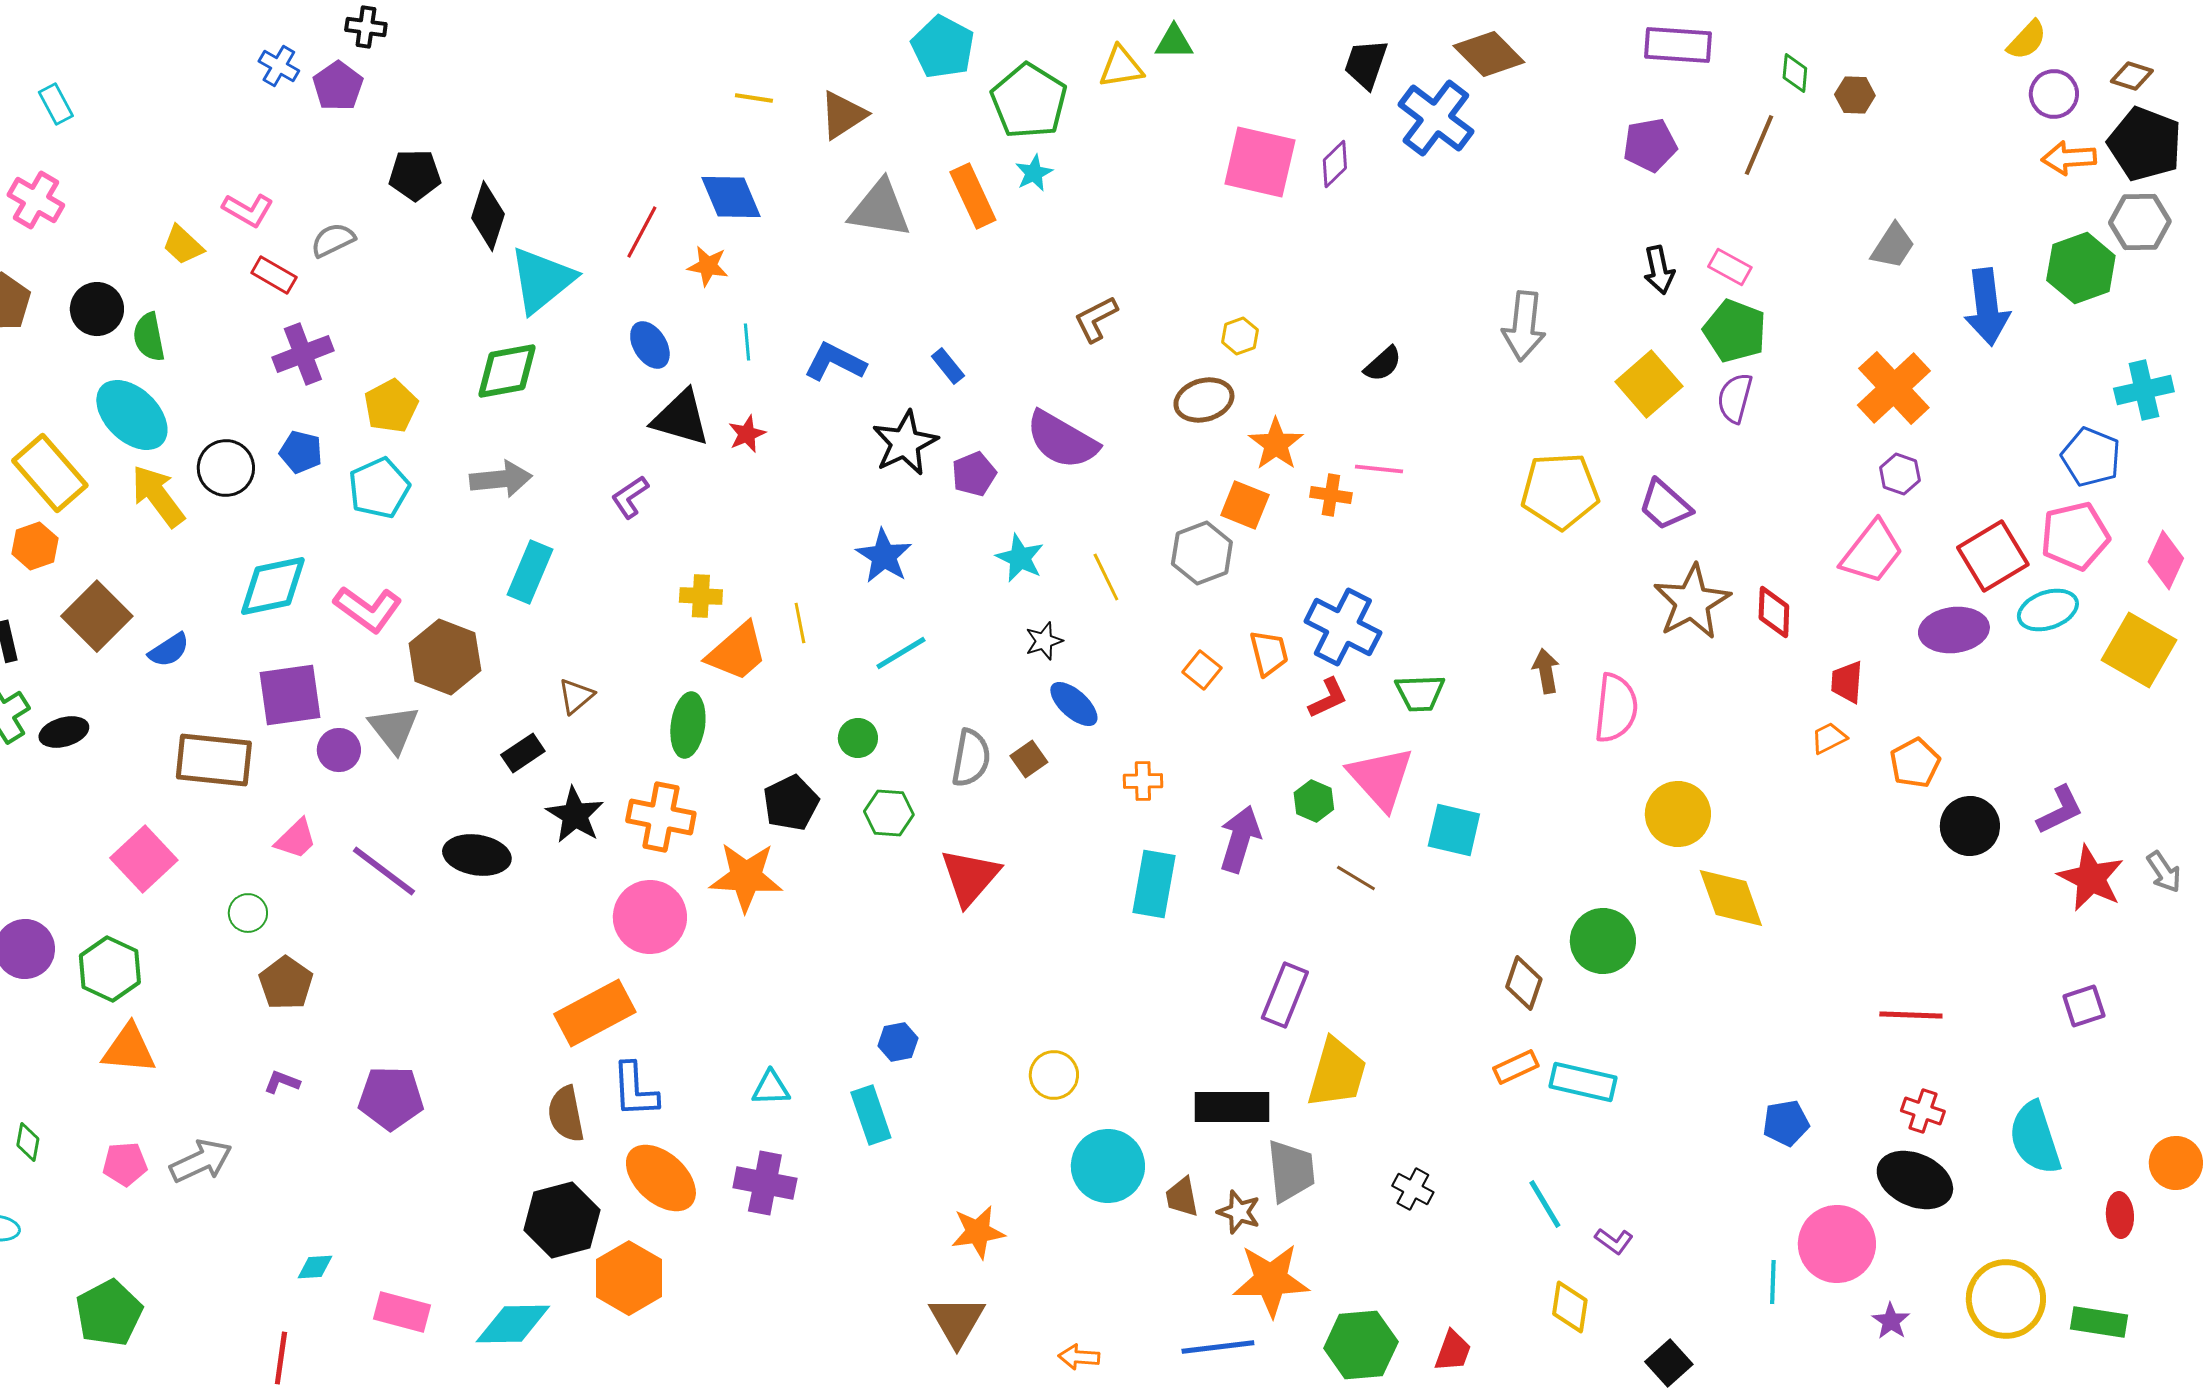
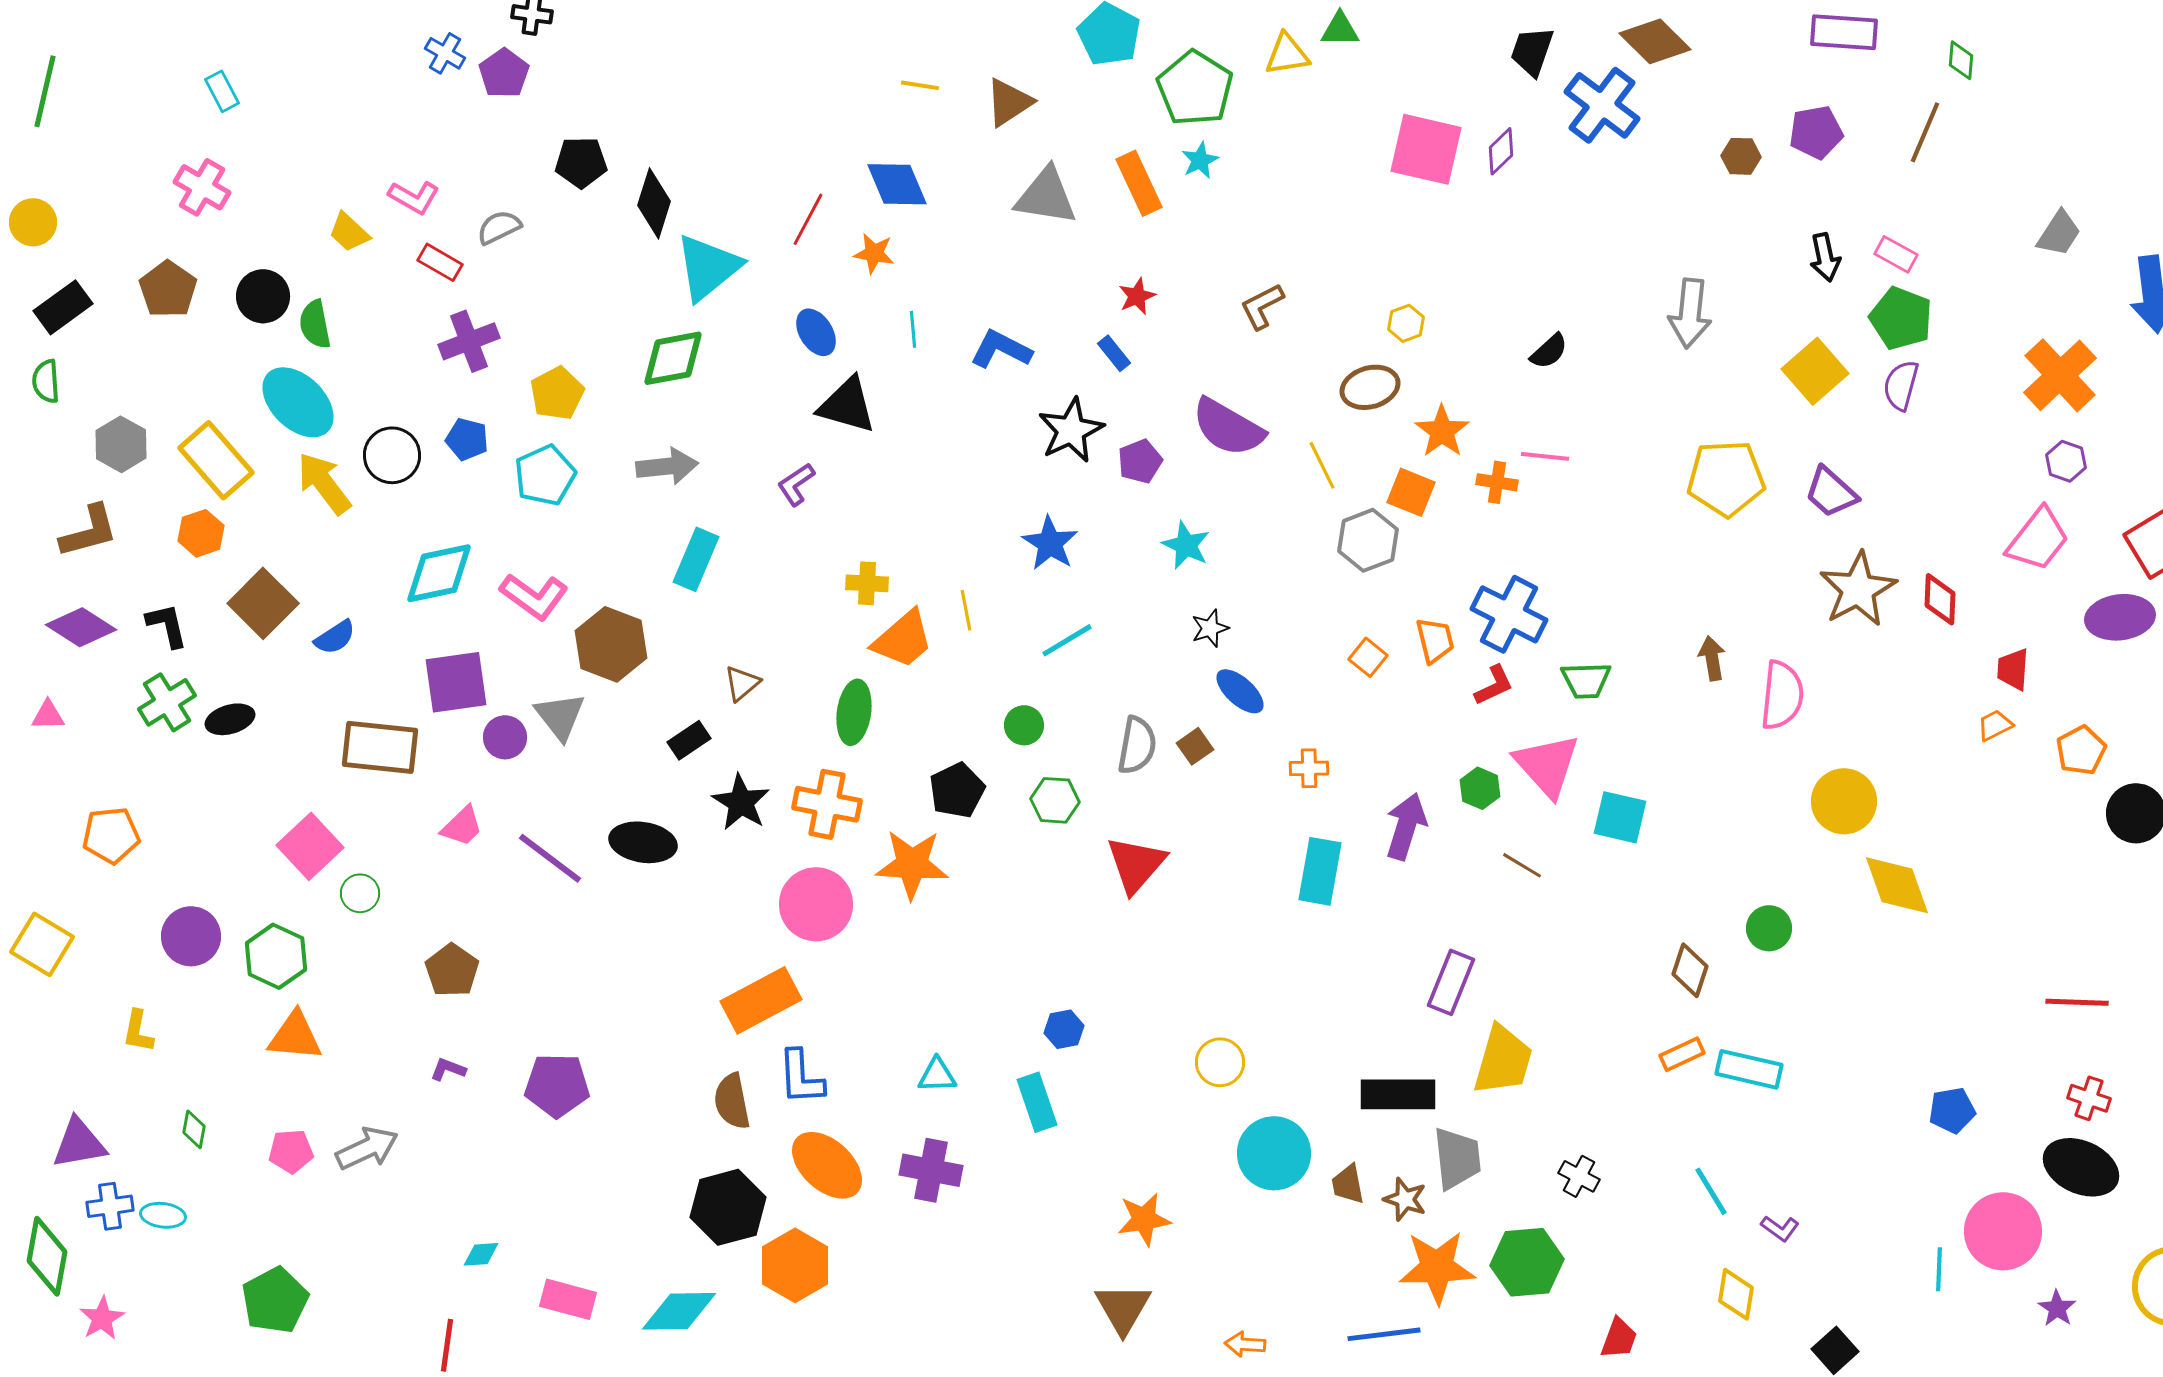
brown hexagon: (1855, 95) -> (1741, 156), moved
red star: (747, 434) -> (1137, 296), moved
yellow line: (1106, 577) -> (1322, 465), moved
green circle: (248, 913) -> (360, 893), moved
green circle: (1603, 941) -> (1769, 928), size x0.7
green hexagon: (1361, 1345) -> (1527, 1262), moved

